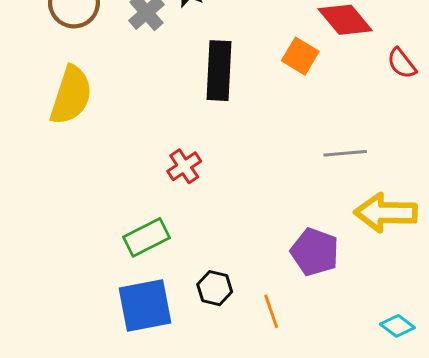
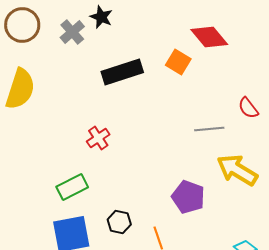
red semicircle: (402, 63) -> (248, 108), moved
black rectangle: (219, 71) -> (122, 72), turned 69
yellow arrow: (386, 213) -> (237, 170), turned 30

